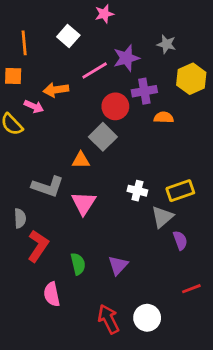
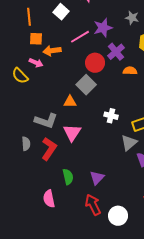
orange square: (13, 76) -> (36, 39), moved
purple cross: (144, 91) -> (116, 52), turned -30
white cross: (137, 191) -> (111, 116), moved
red L-shape: (38, 246) -> (49, 149), moved
red arrow: (108, 319) -> (93, 205), moved

